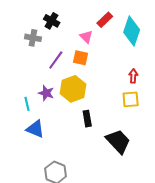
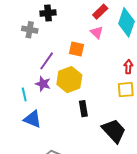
black cross: (52, 21) -> (48, 13), turned -35
pink triangle: (86, 37) -> (97, 32), moved
purple line: (56, 60) -> (47, 61), moved

